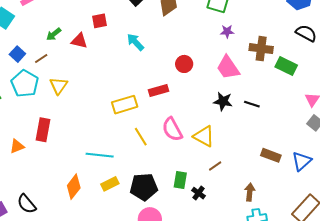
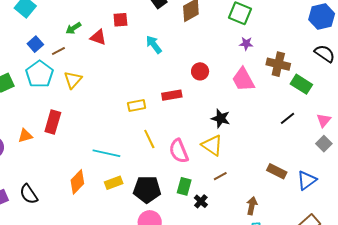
black star: (223, 101) -> (221, 118), moved
black line: (252, 104) -> (288, 118), moved, turned -63
yellow rectangle: (125, 105) -> (137, 106), size x0.7
pink semicircle: (172, 129) -> (179, 151), moved

